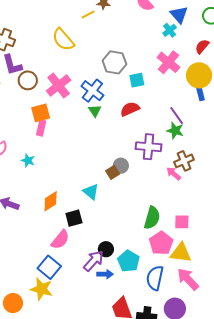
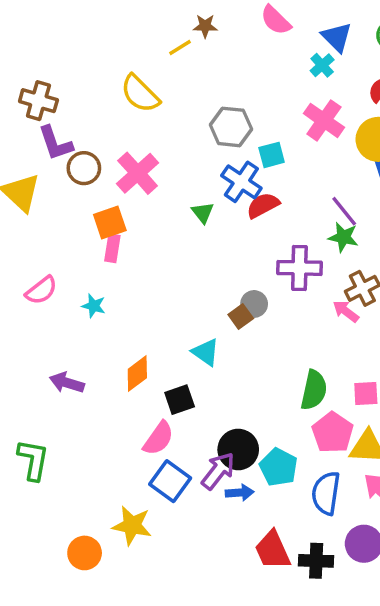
blue cross: (92, 91) -> (241, 182), moved
black circle: (106, 249) -> (238, 449), size x1.5
blue square: (49, 267) -> (170, 481), moved

